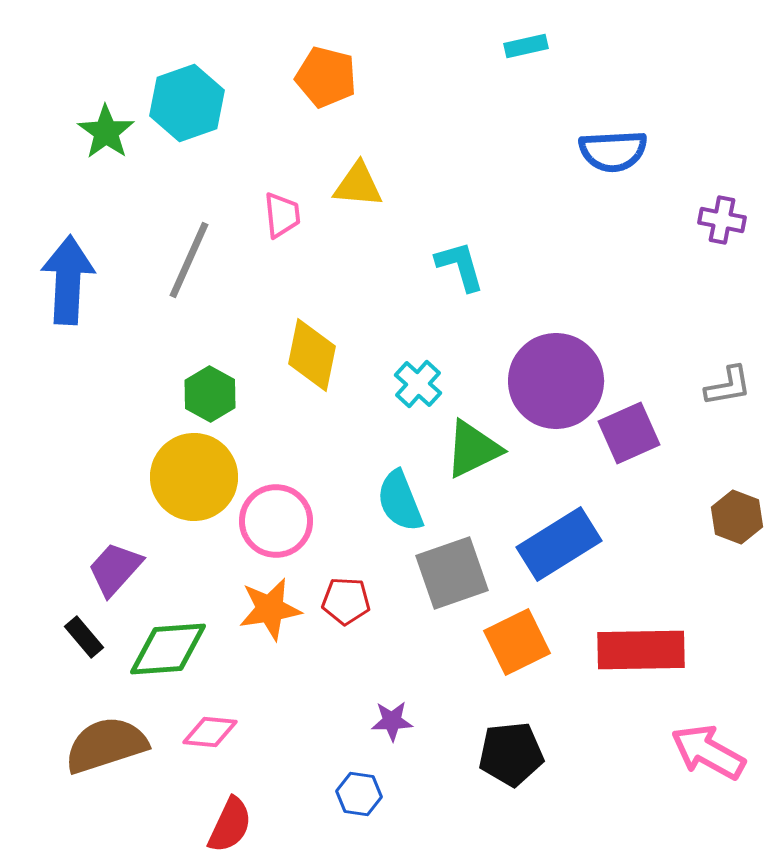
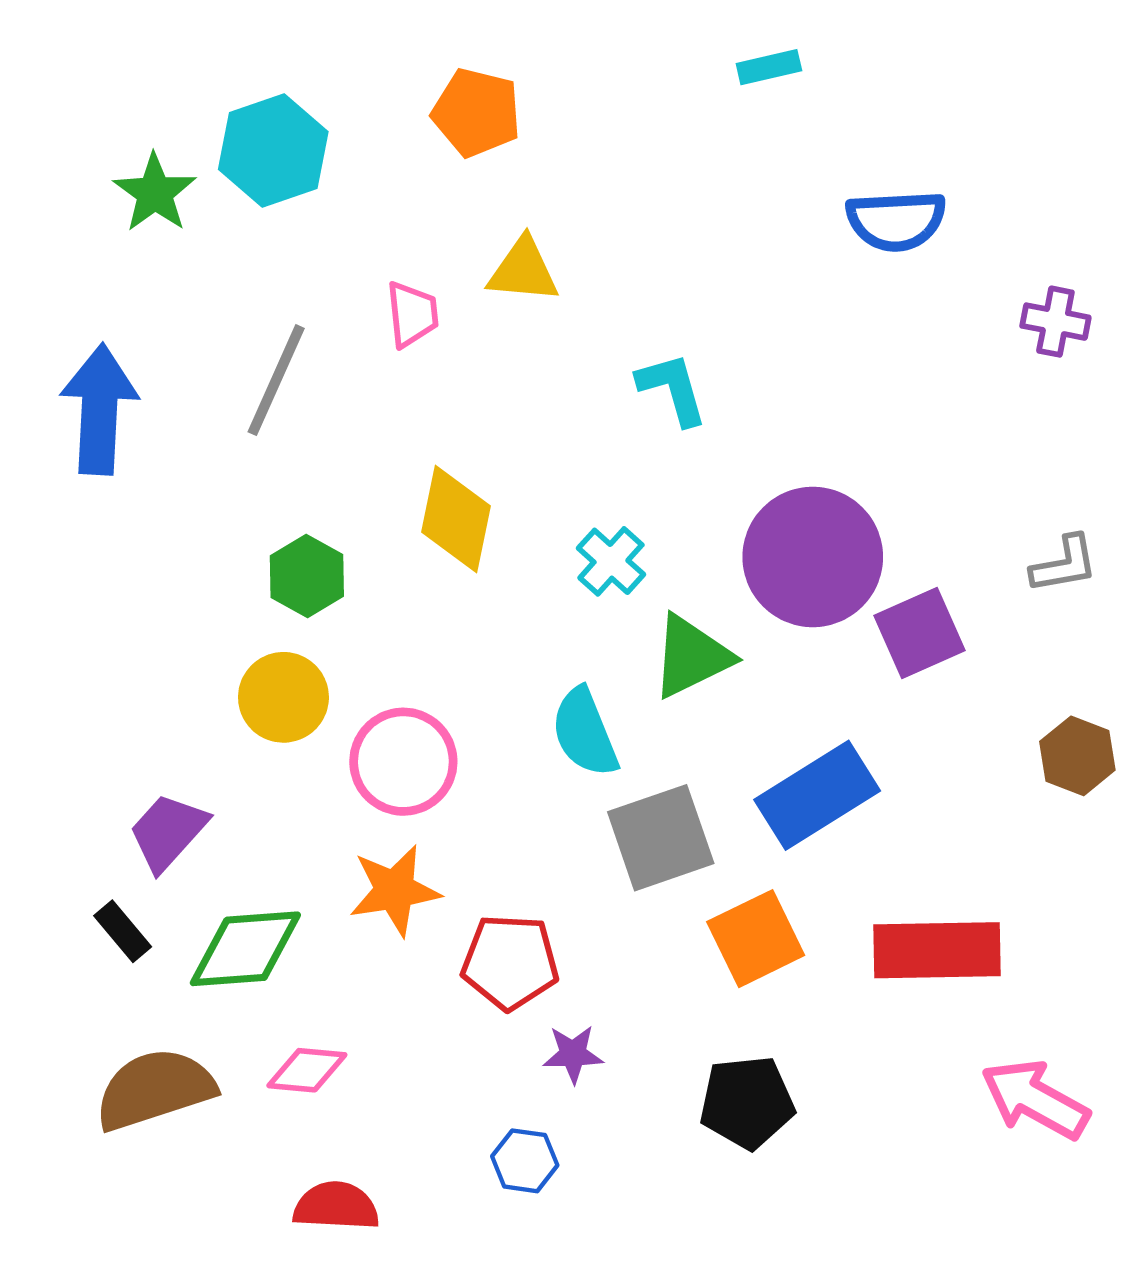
yellow circle: (194, 477) -> (283, 697), size x0.7
red pentagon: (346, 601) -> (510, 962), moved, size x1.4
red semicircle: (230, 825) -> (336, 1206), turned -112

